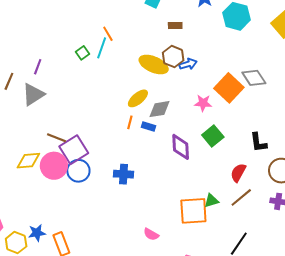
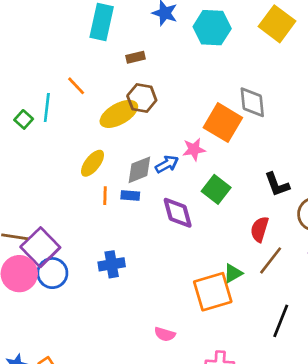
orange line: (108, 34) -> (76, 86), moved
blue arrow: (188, 64) -> (167, 164), moved
yellow ellipse: (154, 65) -> (119, 114), turned -40
gray diamond: (254, 78) -> (252, 102), turned 40
yellow ellipse: (138, 98) -> (93, 163), moved

